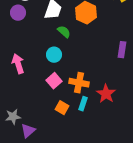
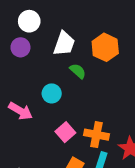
cyan circle: (54, 55) -> (52, 93), moved
pink arrow: (18, 64) -> (20, 111), turned 138

